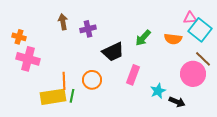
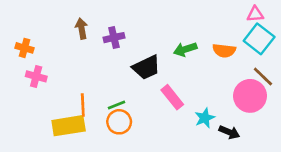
pink triangle: (190, 18) -> (255, 14), moved
green arrow: (143, 38) -> (185, 49), turned 30
pink cross: (28, 59) -> (36, 76), size x0.7
pink rectangle: (133, 75) -> (172, 97), turned -60
orange circle: (92, 80) -> (119, 122), moved
green line: (72, 96) -> (117, 105), moved, turned 56

